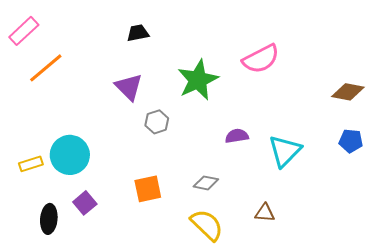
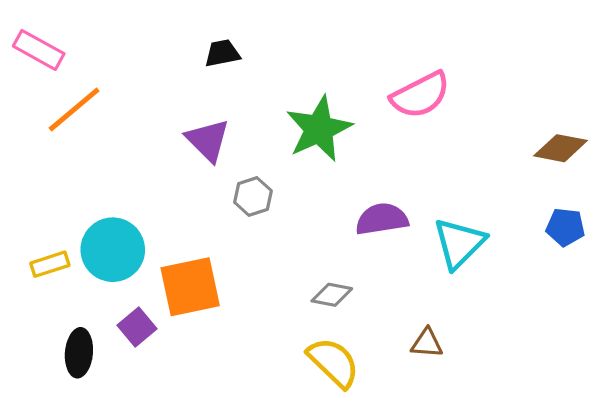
pink rectangle: (24, 31) -> (39, 50), turned 72
purple semicircle: (237, 136) -> (382, 219), size x1.4
orange square: (148, 189) -> (190, 287), moved, size x1.4

